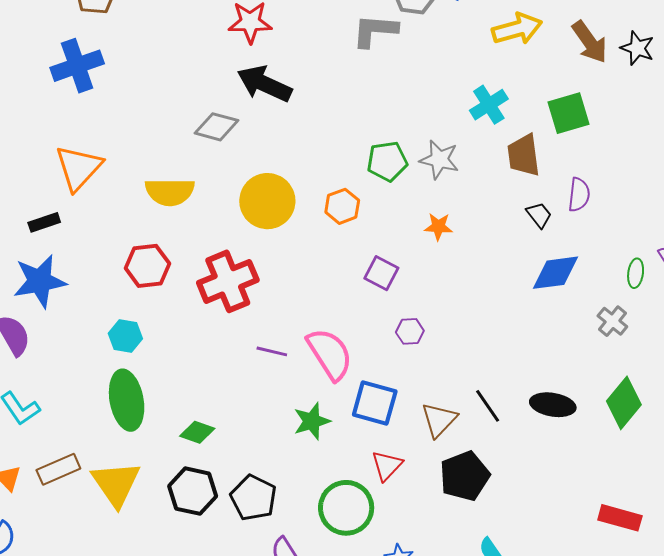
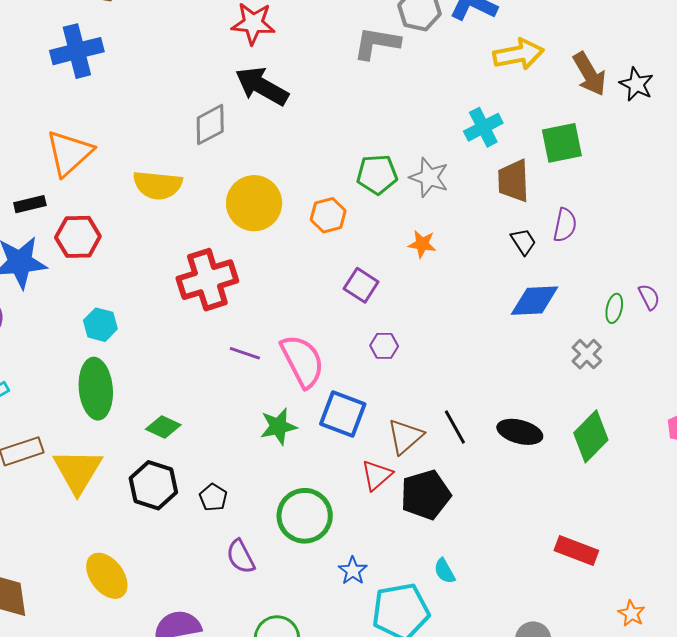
gray diamond: (217, 127) -> (210, 125), turned -48
red hexagon: (147, 266) -> (78, 237), moved
red triangle: (387, 466) -> (377, 475), moved
black pentagon: (253, 498) -> (213, 497), size x0.6

